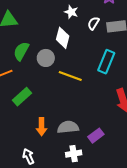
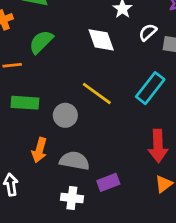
white diamond: (63, 38) -> (101, 40), turned -50
gray circle: (46, 58) -> (65, 115), moved
green rectangle: (22, 97) -> (25, 103), turned 30

